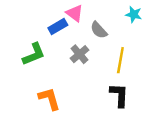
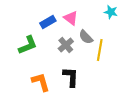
pink triangle: (75, 13) -> (71, 18), moved
gray semicircle: (99, 30) -> (86, 37), moved
black L-shape: (119, 95) -> (71, 77), moved

